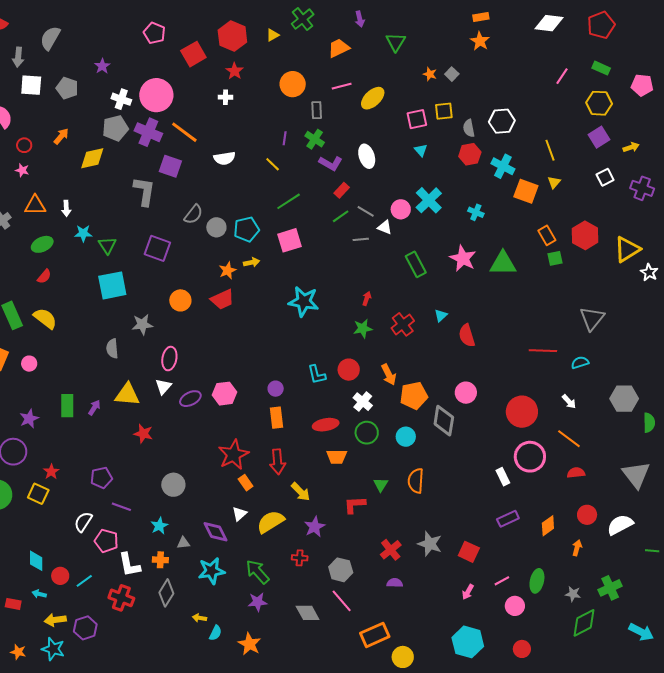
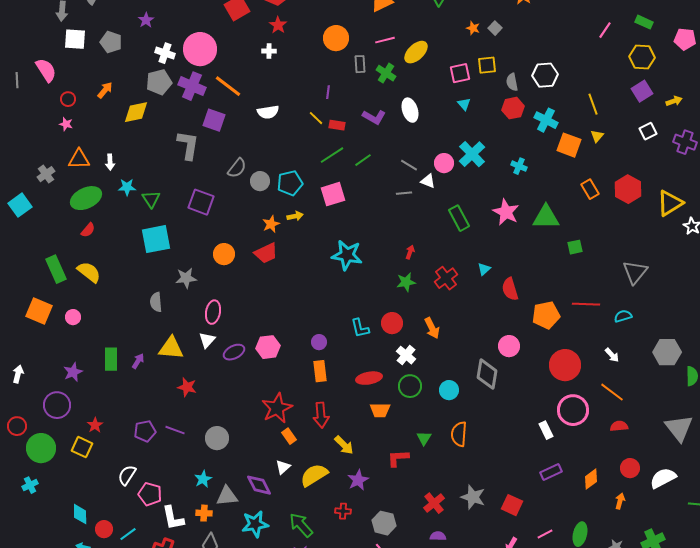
green cross: (315, 139) -> (386, 73), moved
red rectangle: (342, 190) -> (337, 125), moved, turned 56
green line: (341, 216) -> (363, 160), moved
green ellipse: (42, 244) -> (86, 198), size x1.4
green square: (555, 258) -> (575, 247), moved
orange pentagon: (414, 396) -> (546, 315), moved
purple line: (121, 507) -> (175, 430), moved
gray triangle: (183, 543) -> (227, 496), size x1.6

